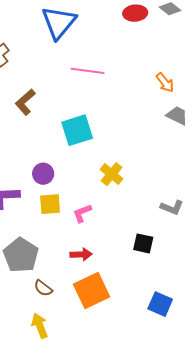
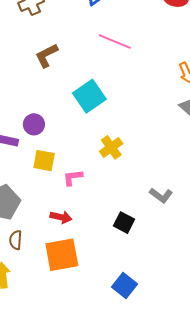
cyan square: (77, 130) -> (89, 96), turned -32
purple circle: (43, 174) -> (34, 124), moved
brown semicircle: (43, 288) -> (16, 240), turned 42

